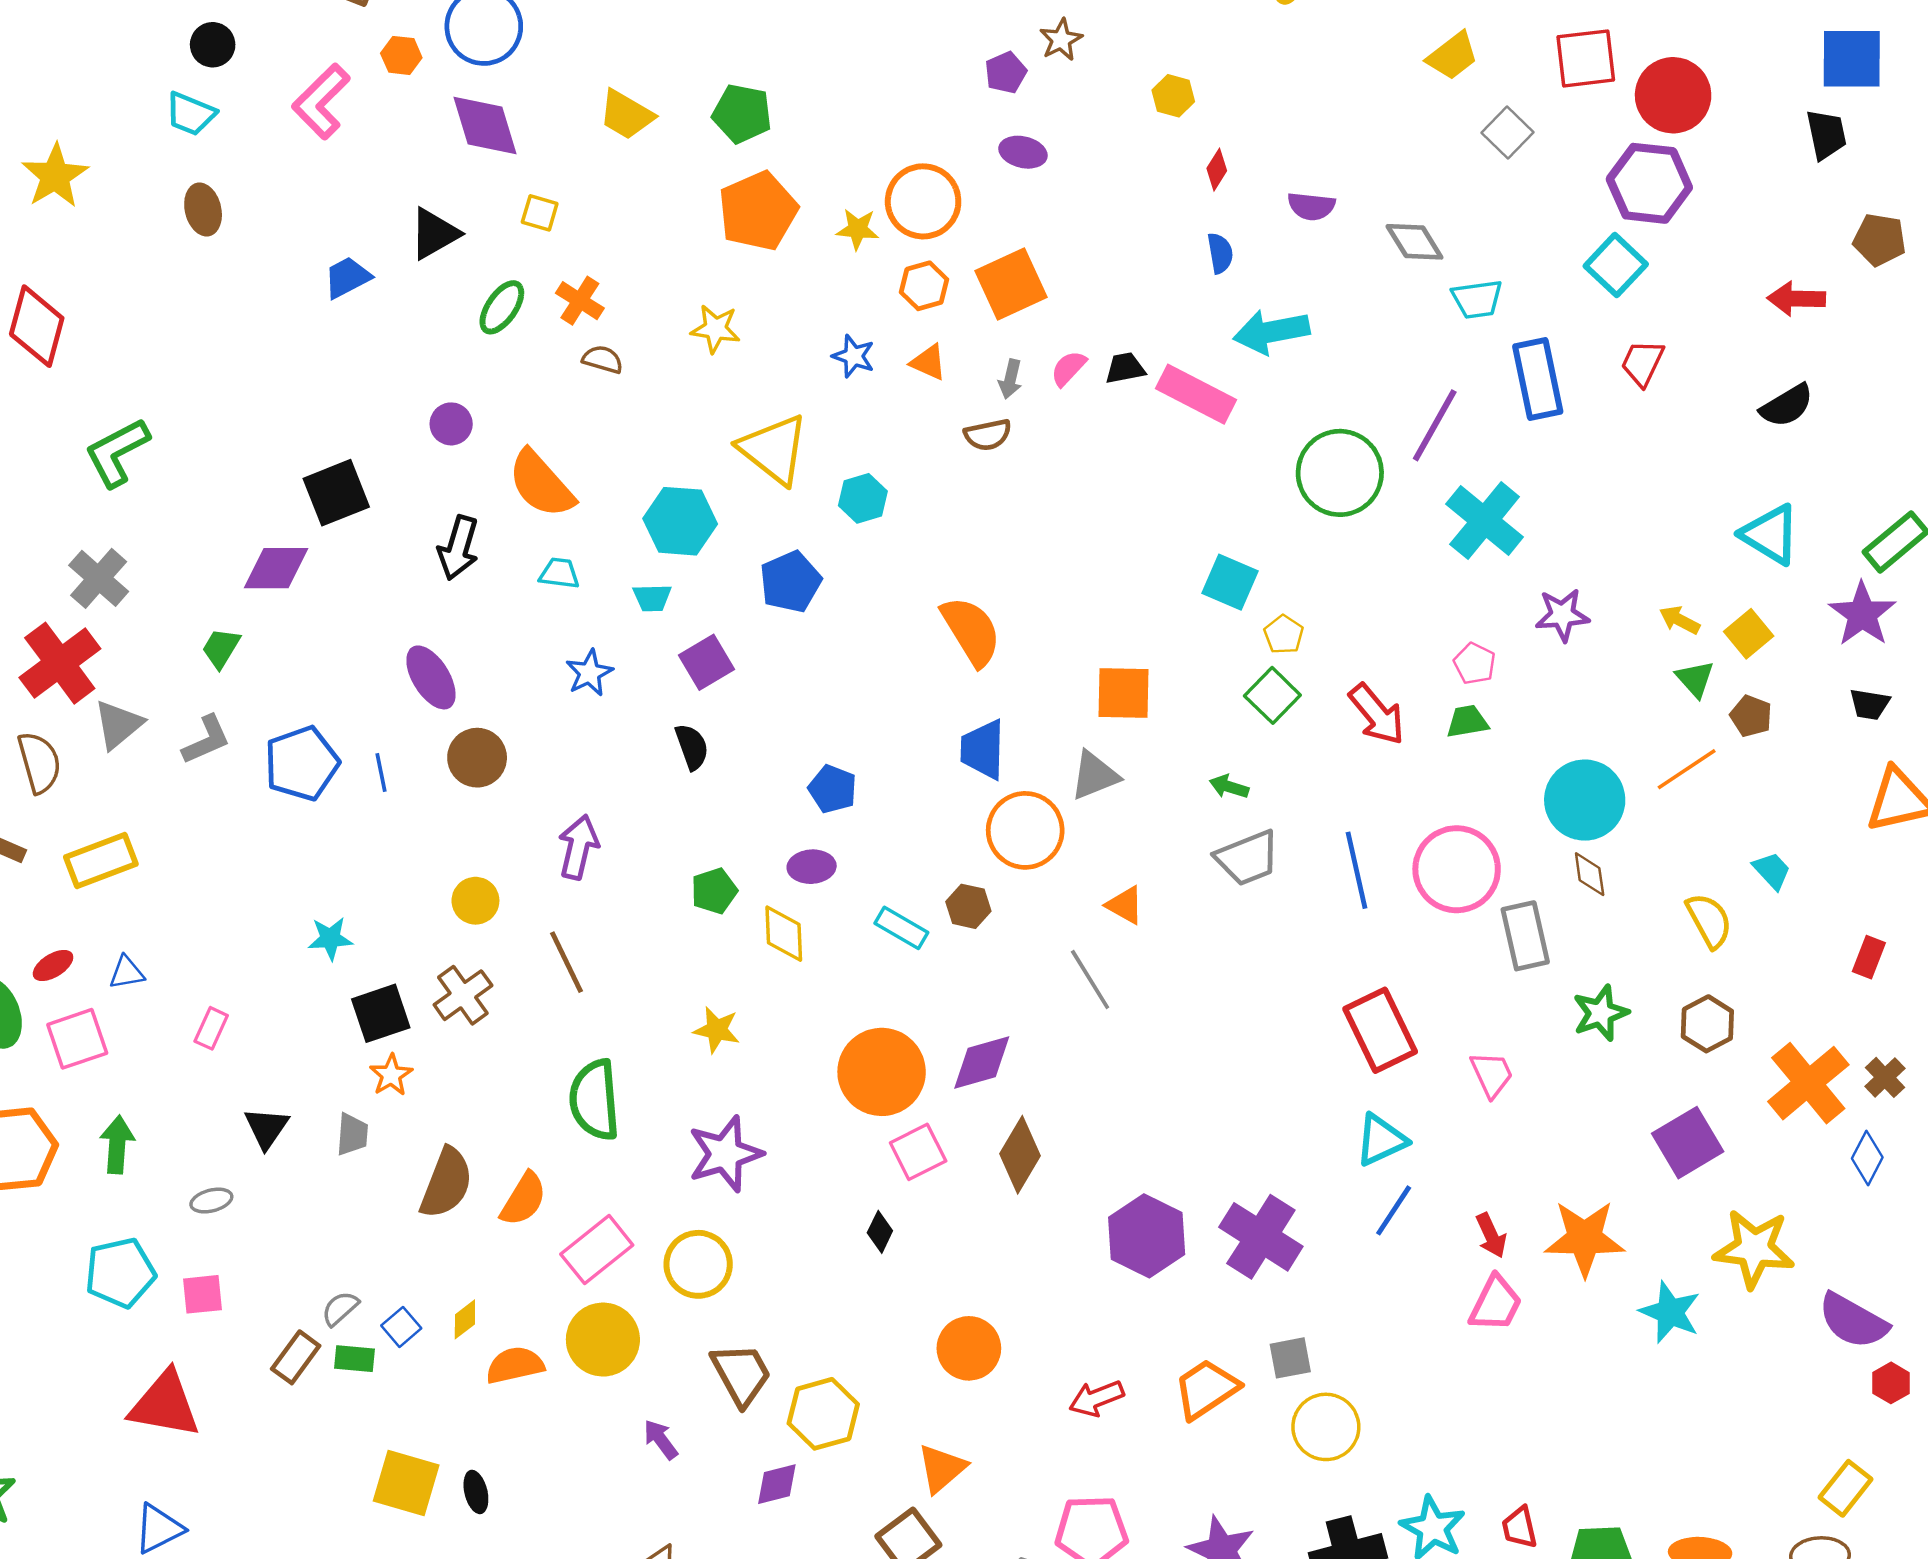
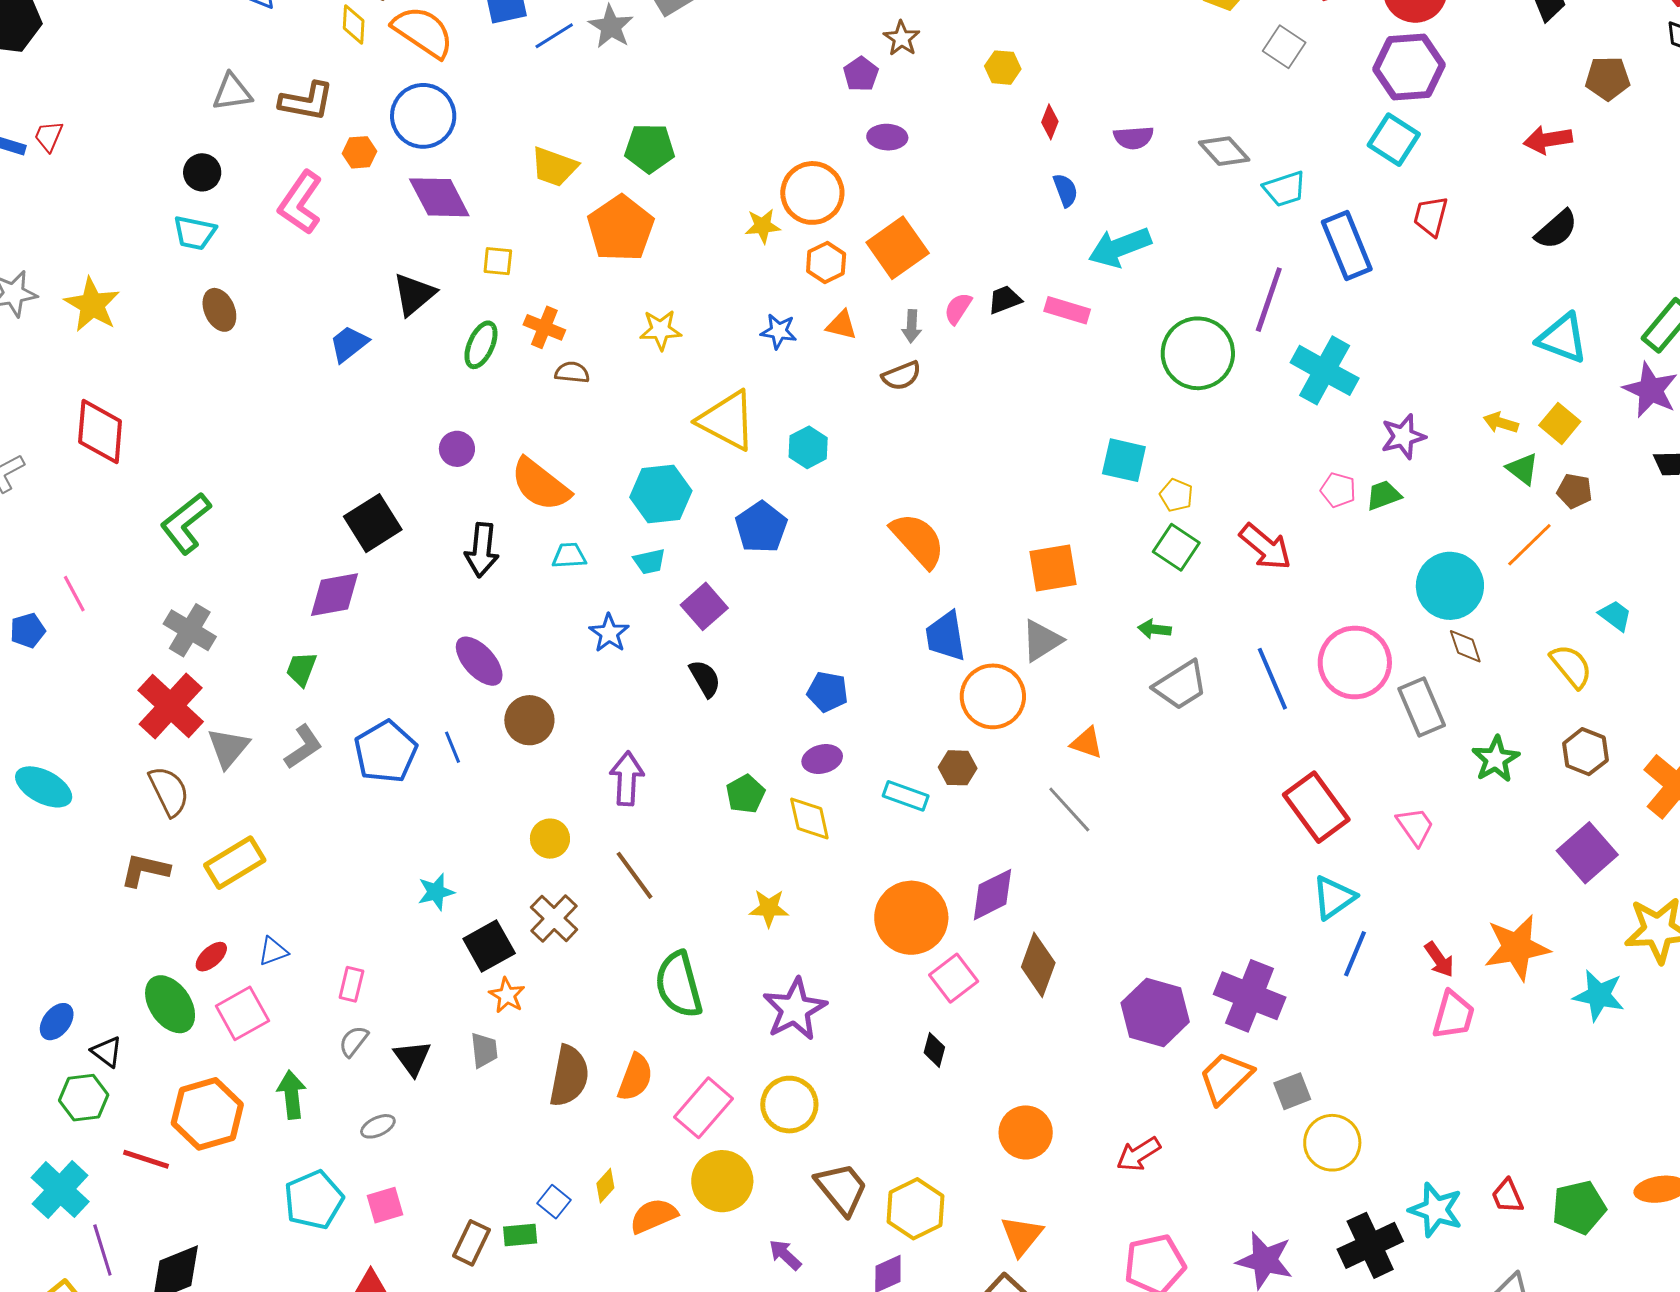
orange pentagon: (758, 211) -> (621, 228), moved
pink rectangle: (1196, 394) -> (1067, 310), size x0.7
green trapezoid: (1467, 721) -> (1383, 495), moved
gray semicircle: (340, 1308) -> (354, 1041), moved
orange trapezoid: (1206, 1389) -> (1226, 1078), moved

